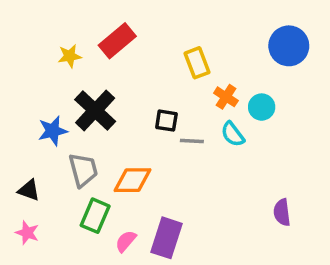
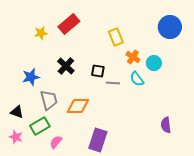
black cross: (95, 110) -> (66, 66), moved, size x0.7
green rectangle: (95, 216) -> (40, 126), moved, turned 36
pink semicircle: (126, 241) -> (56, 142), moved

